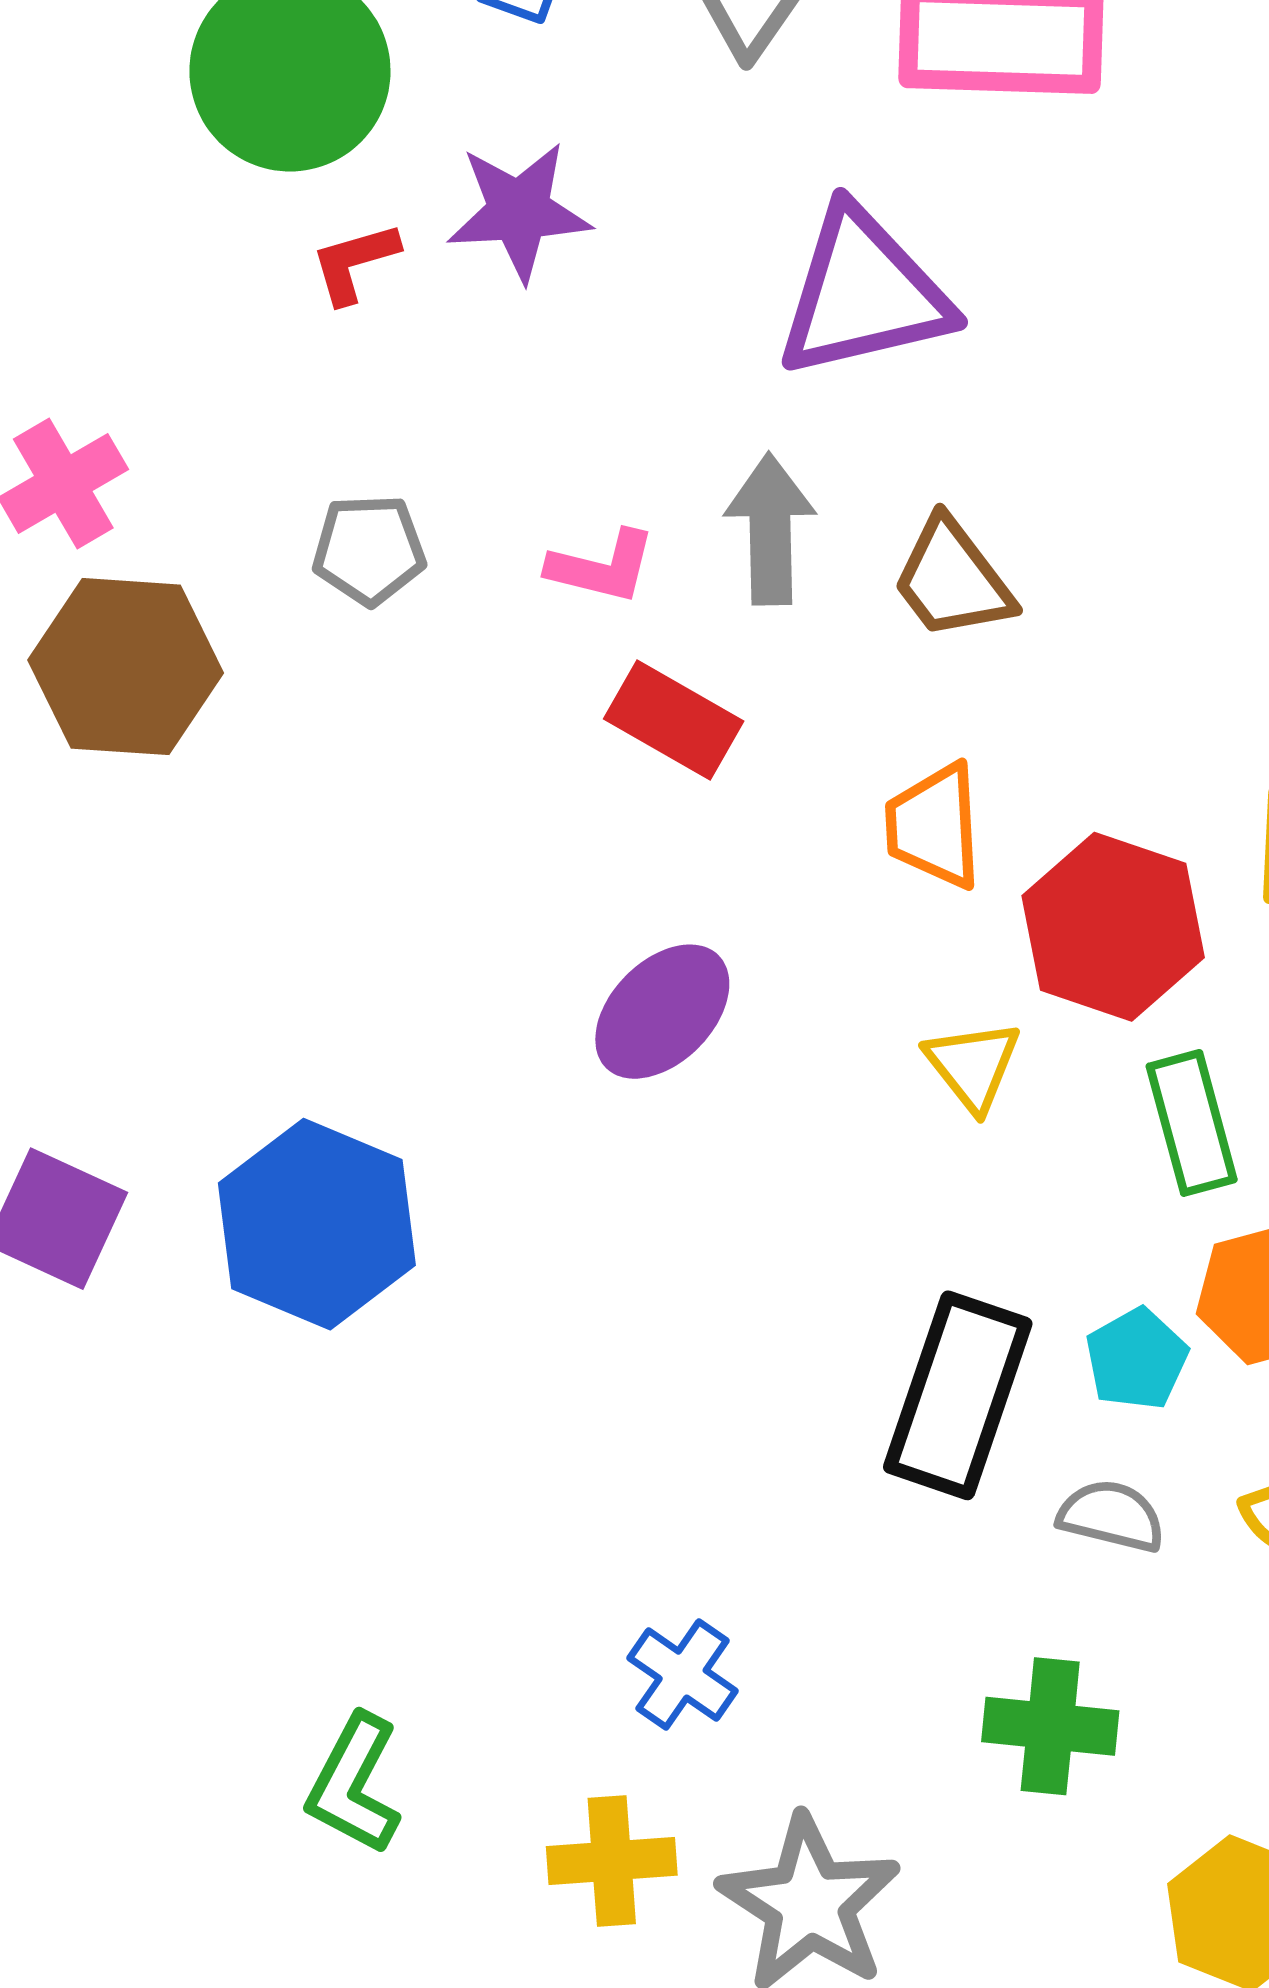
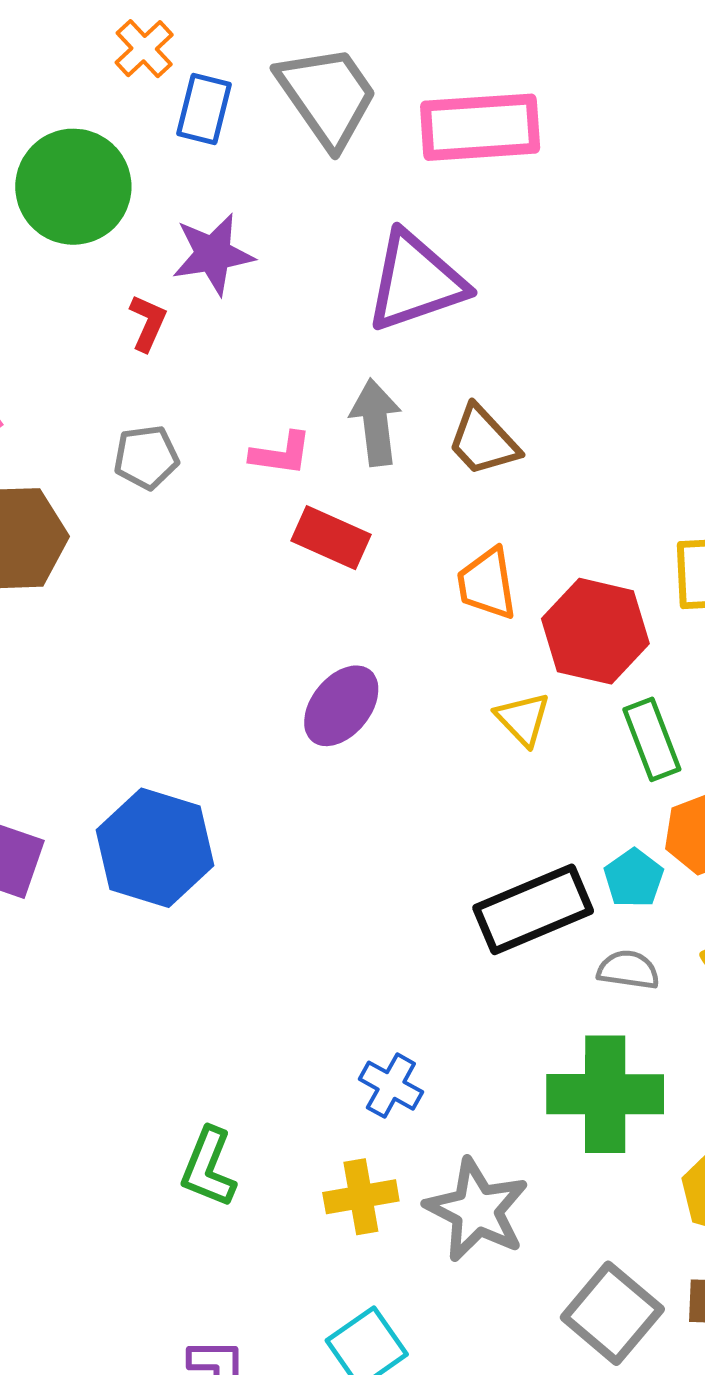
red L-shape: (354, 263) -> (148, 323), moved, turned 136
black rectangle: (958, 1395) -> (533, 909), turned 54
green cross: (1050, 1726) -> (605, 1094), size x1.5

